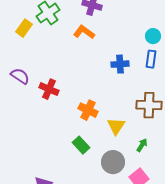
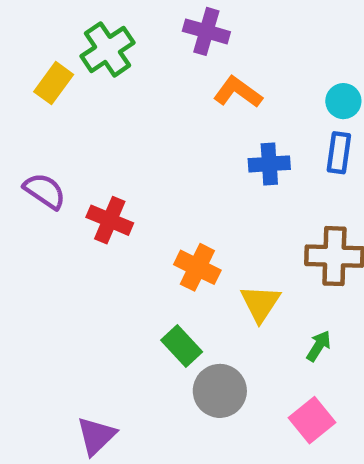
orange L-shape: (84, 32) -> (238, 92), moved
gray circle: (113, 162) -> (220, 391), moved

